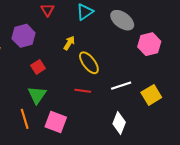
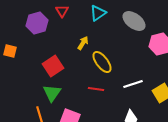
purple hexagon: (24, 36) -> (37, 23), moved
red square: (38, 67) -> (53, 66), size x1.5

